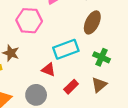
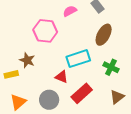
brown triangle: (99, 85) -> (117, 97), moved
red rectangle: (71, 87) -> (82, 93), size x1.5

